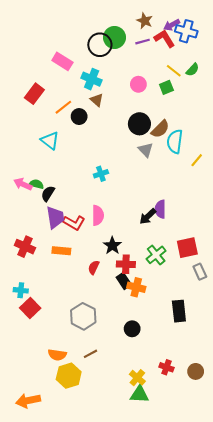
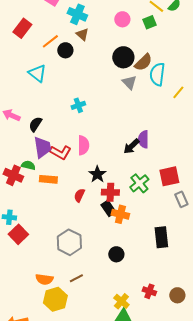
cyan cross: (101, 174) -> (78, 105), moved
green semicircle: (36, 184) -> (28, 165), moved

